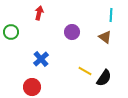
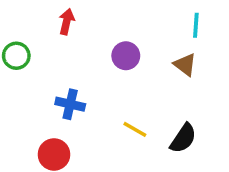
blue cross: (41, 59) -> (70, 104), turned -35
yellow line: (85, 71) -> (135, 129), moved

